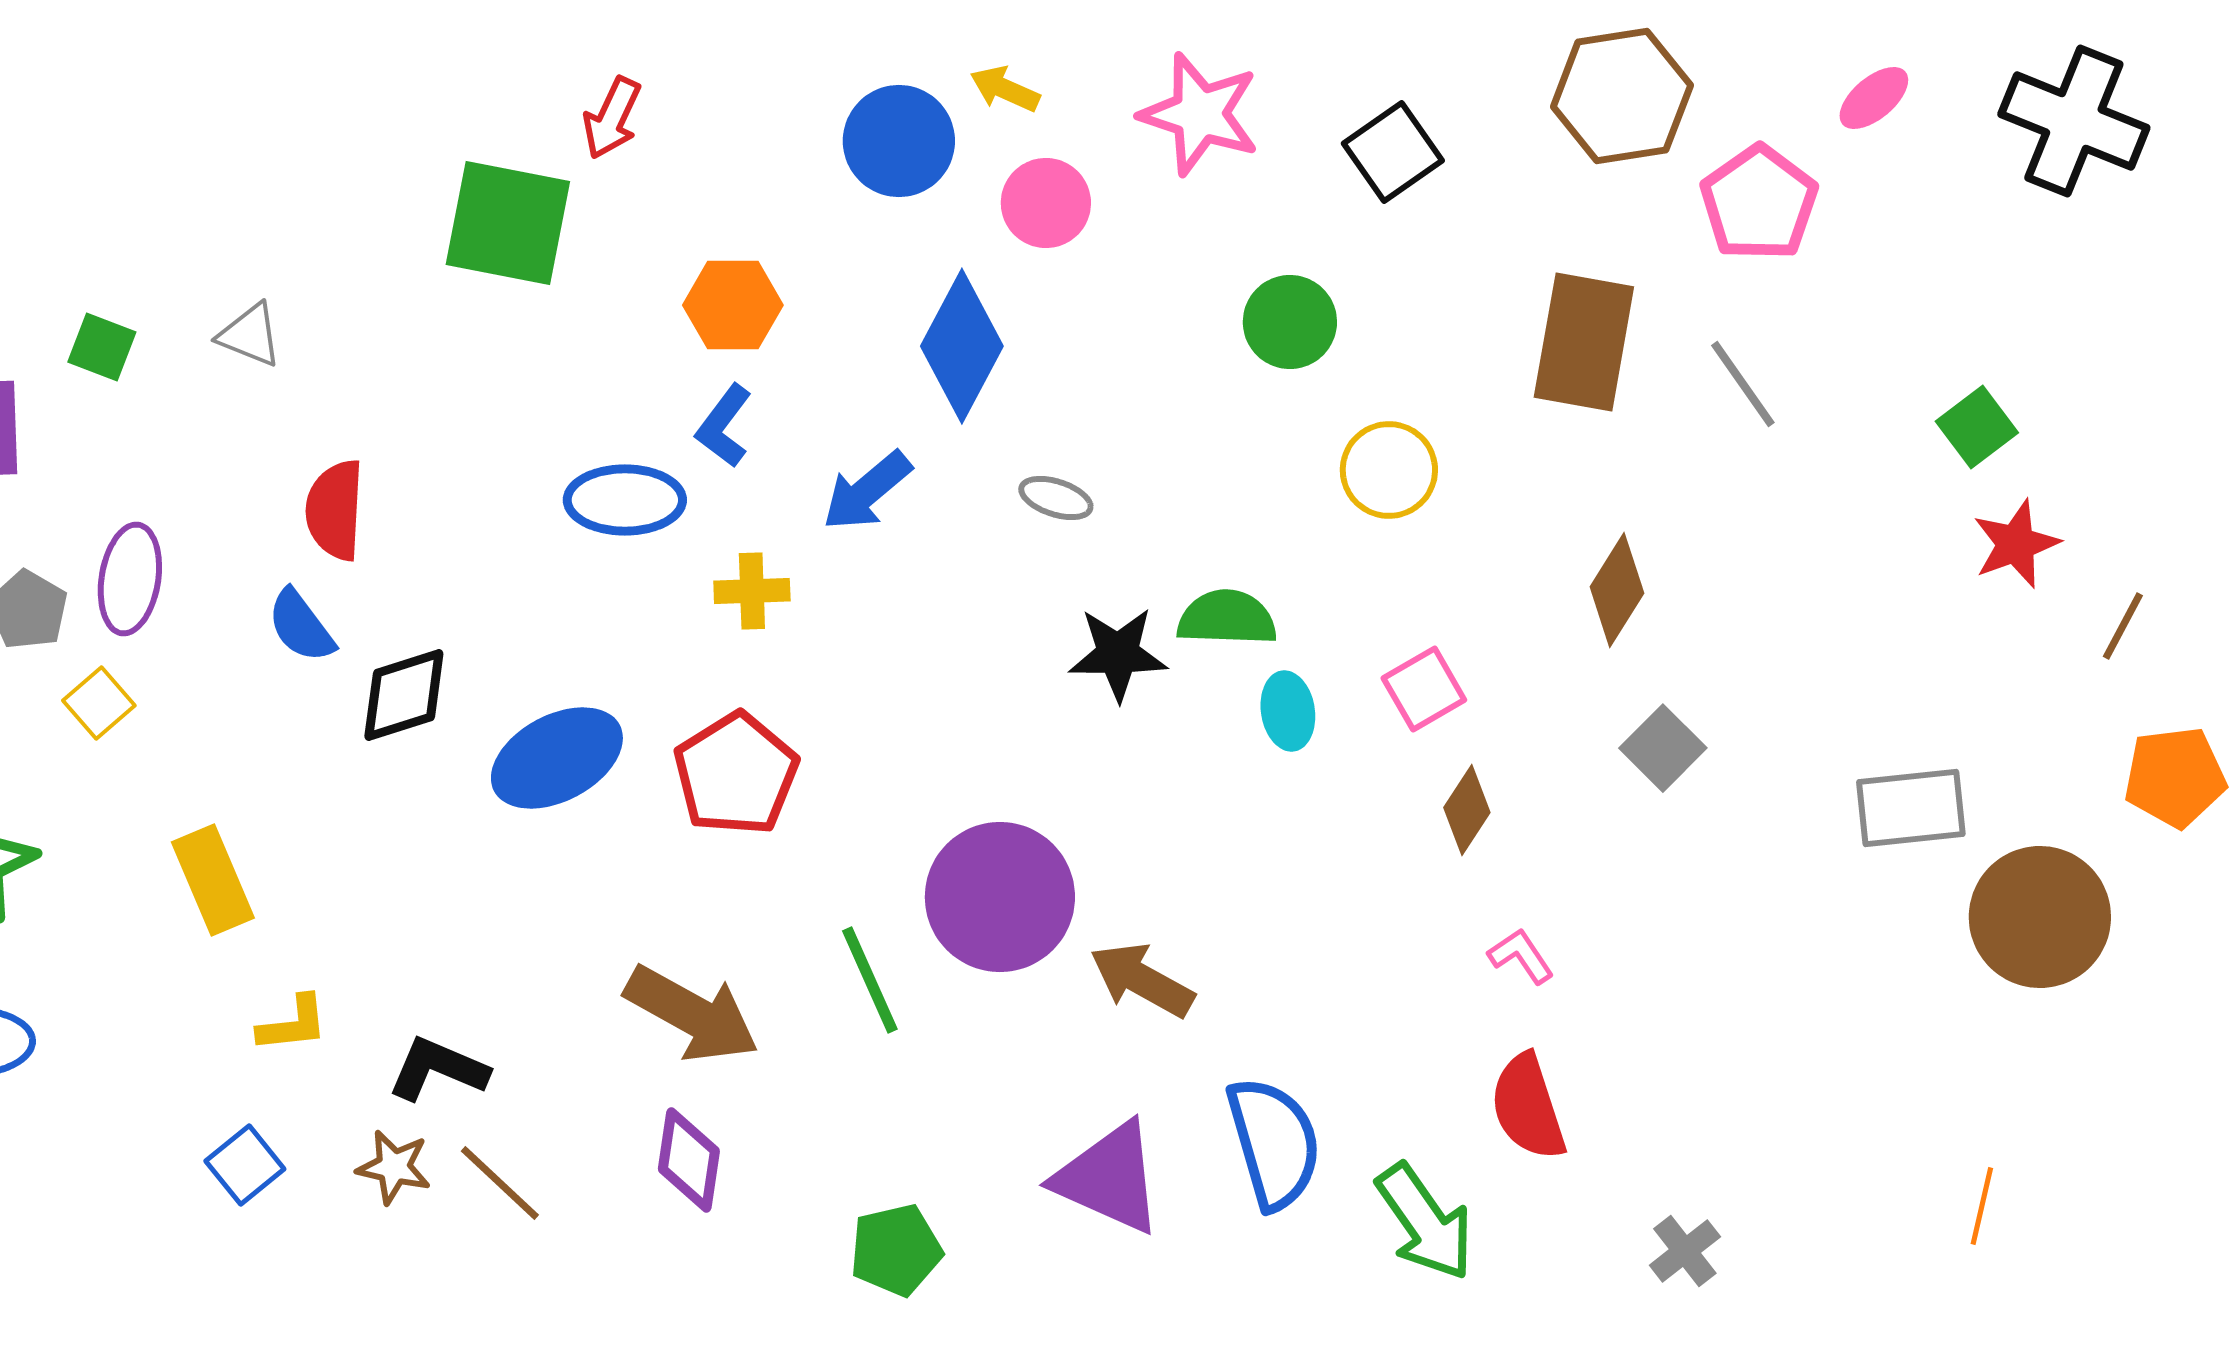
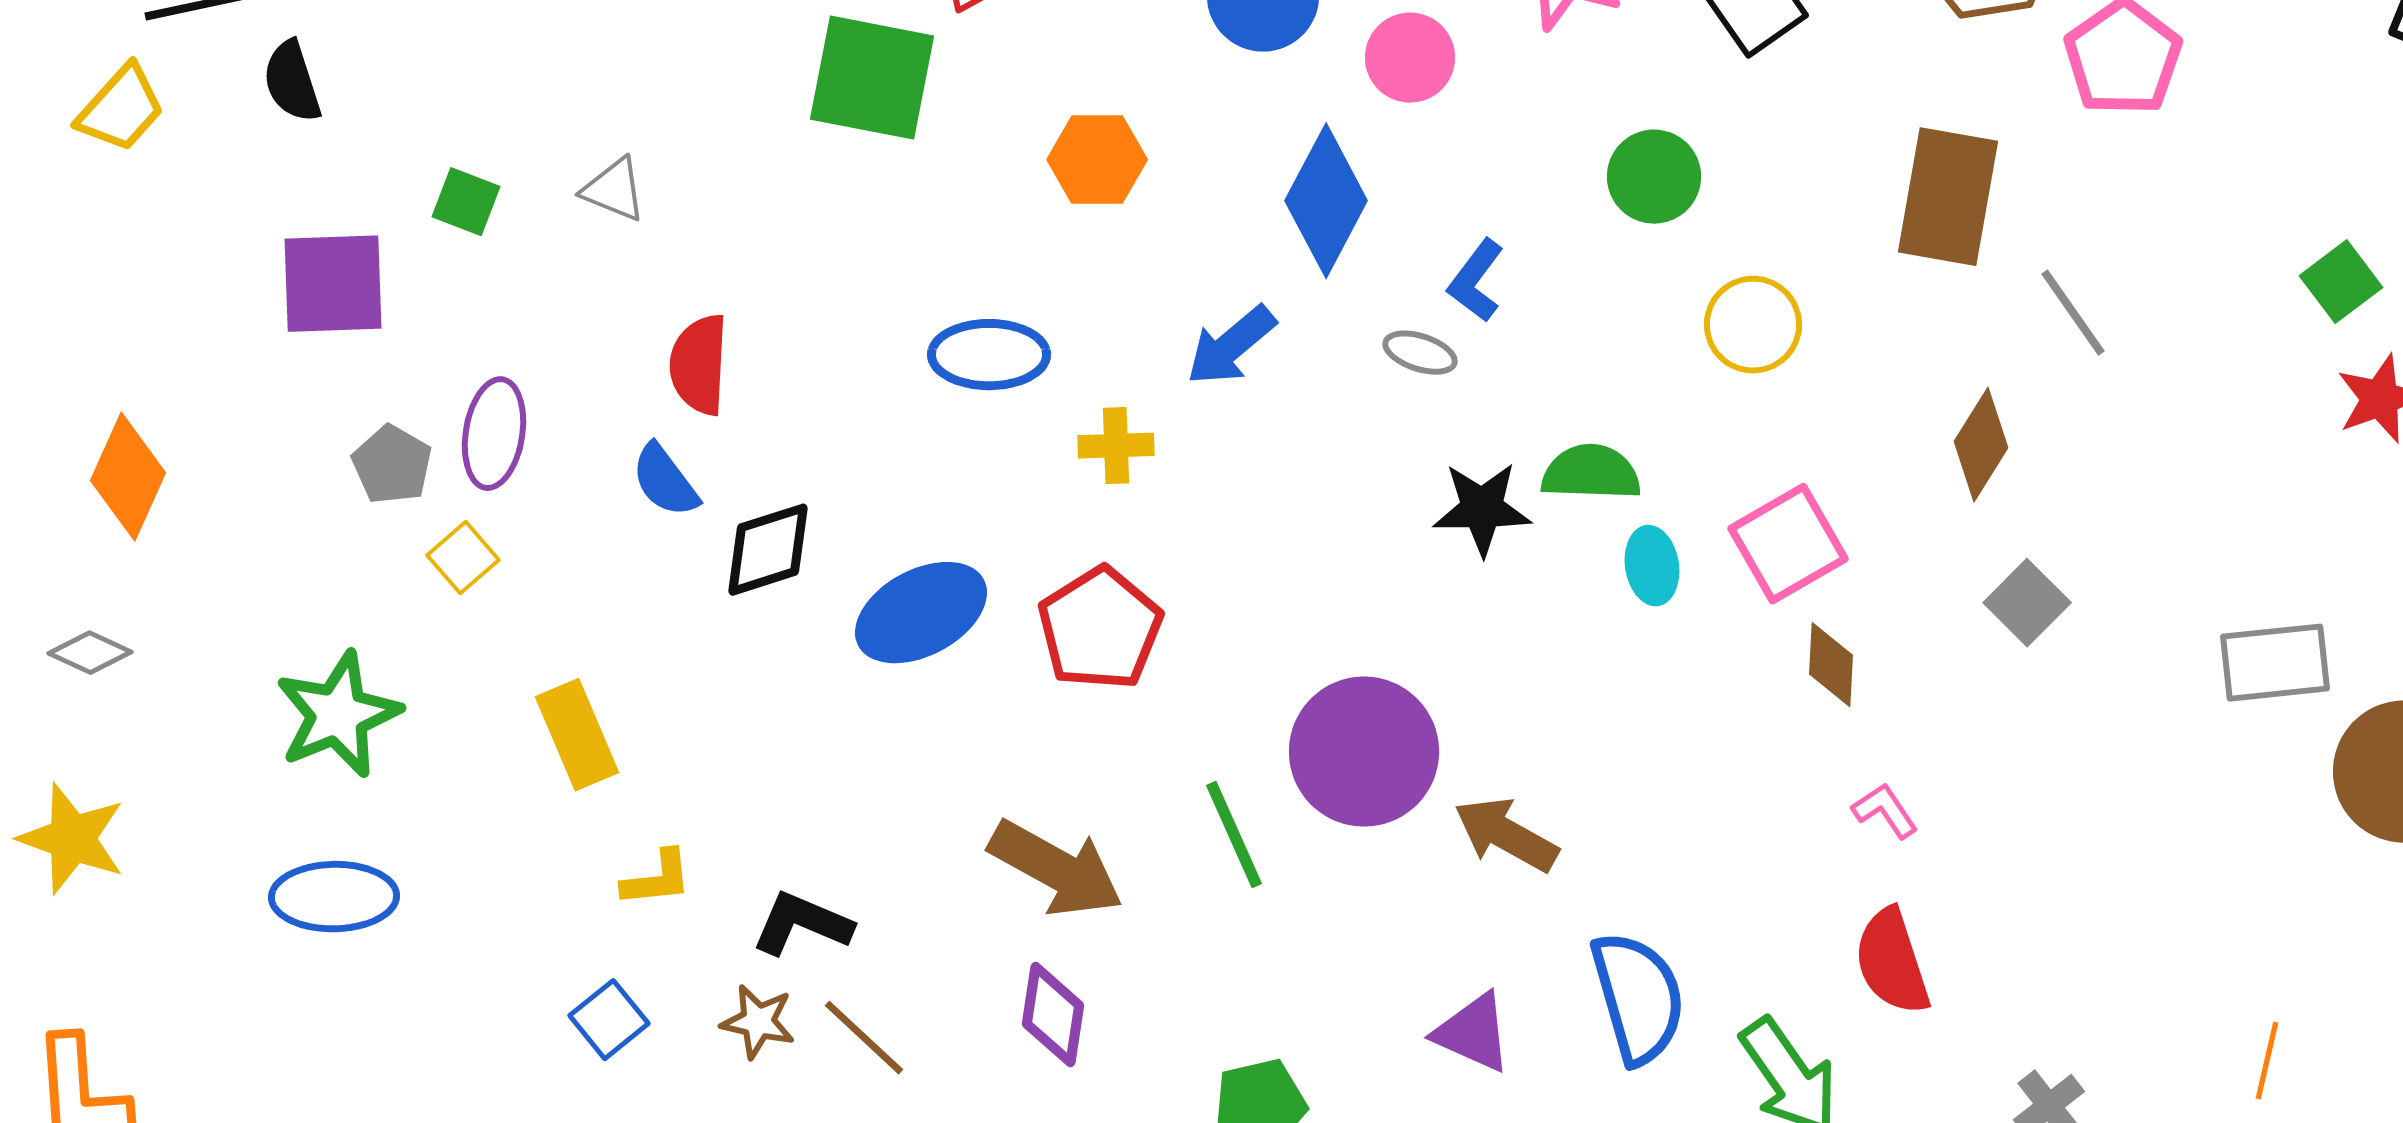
gray line: (1743, 384) -> (2073, 313), moved
blue L-shape: (724, 426) -> (1476, 281), moved
pink square: (1424, 689) -> (1788, 544), size x1.4
brown diamond: (1467, 810) -> (1831, 665), turned -30
purple triangle: (1109, 1178) -> (1473, 1033), size x0.7
orange line: (1982, 1206) -> (2267, 1061), moved

